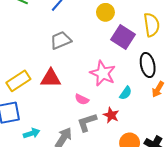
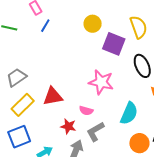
gray trapezoid: (61, 40) -> (17, 77), moved
cyan semicircle: (126, 93) -> (129, 113), moved, size x1.6
red star: (111, 115) -> (68, 126), moved

